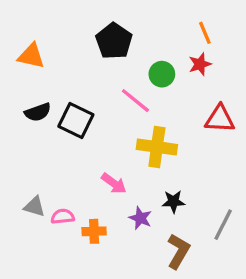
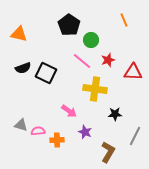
red star: (200, 64) -> (108, 60), moved
green circle: (162, 74) -> (91, 40), moved
black star: (173, 202) -> (115, 114), moved

